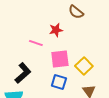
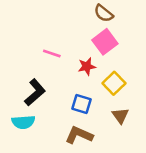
red star: (56, 30) -> (87, 66), moved
pink square: (60, 59) -> (105, 42), moved, turned -30

